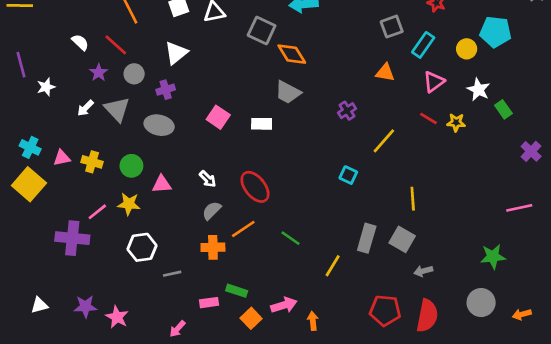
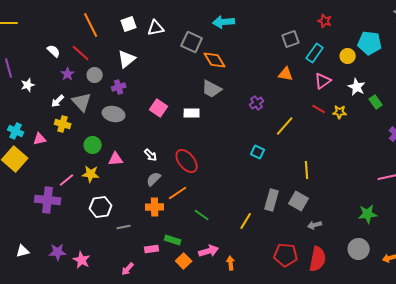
yellow cross: (92, 162) -> (63, 124), moved
green line: (290, 238) -> (202, 215), moved

